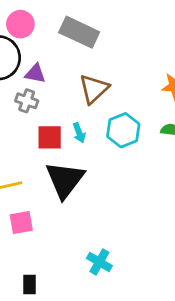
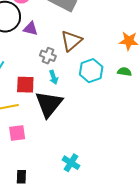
gray cross: (27, 101) -> (48, 56), moved
cyan arrow: (79, 133) -> (54, 77), moved
red square: (50, 137) -> (25, 85), moved

